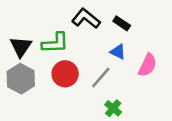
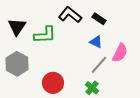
black triangle: (21, 47) -> (17, 27), moved
red circle: (65, 74) -> (53, 83), moved
gray line: (101, 78) -> (99, 65), moved

